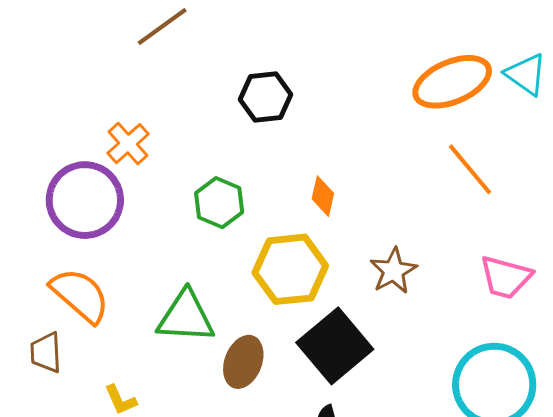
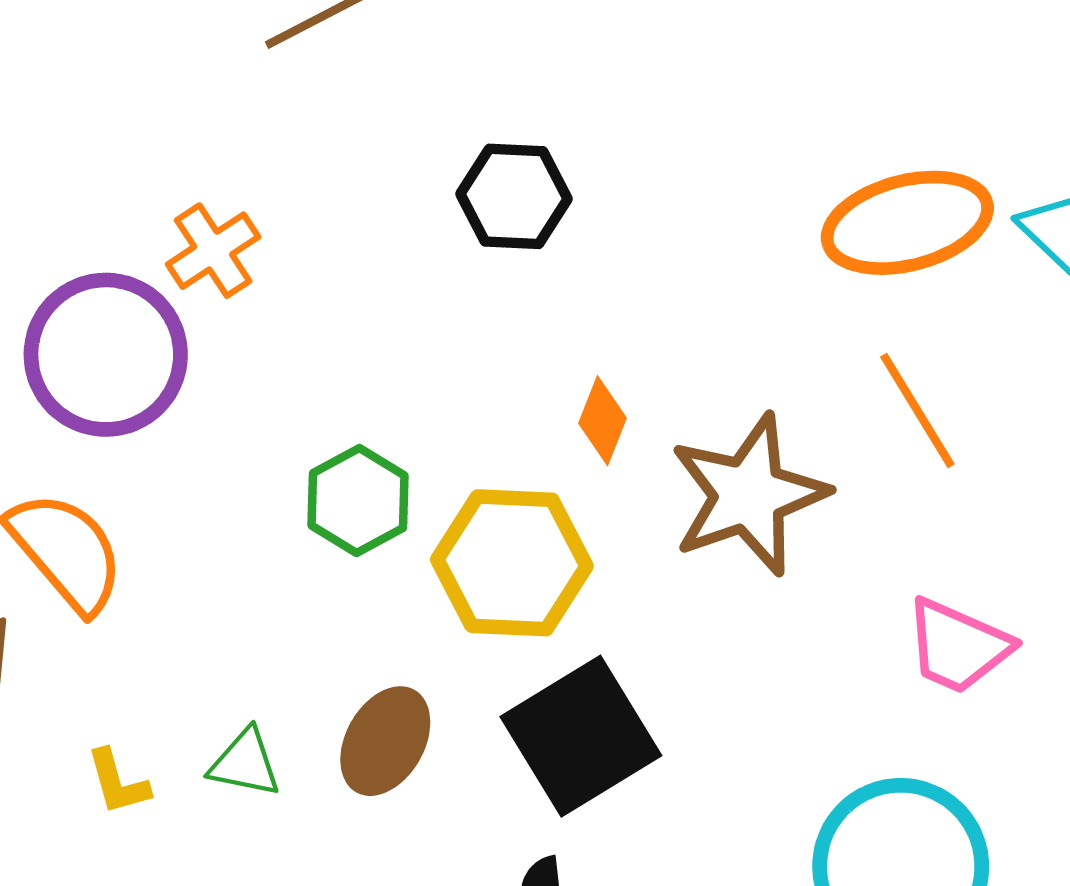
green hexagon: (219, 203) -> (358, 501), moved
brown star: (393, 271) -> (749, 495), moved, size x1.6
green triangle: (186, 317) -> (245, 763), moved, size x0.6

